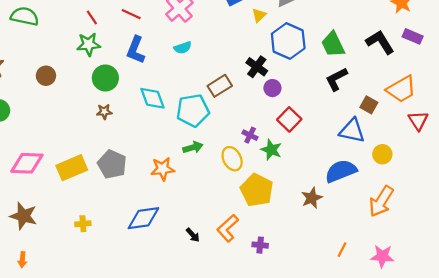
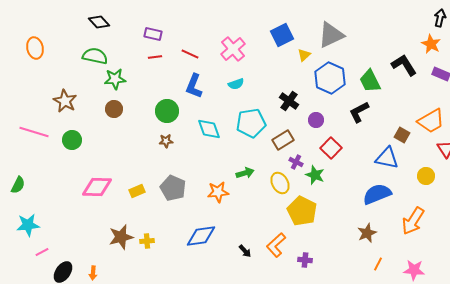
red line: (92, 17) -> (155, 57), turned -64
black L-shape: (380, 42) -> (404, 65), moved
green star: (89, 44) -> (115, 79), moved
black cross: (257, 67) -> (289, 101), moved
black L-shape: (336, 79) -> (359, 112), moved
brown rectangle: (220, 86) -> (283, 140), moved
cyan pentagon: (193, 110) -> (251, 123), moved
yellow circle: (382, 154) -> (426, 176), moved
yellow rectangle: (72, 168) -> (137, 191), size x0.6
brown star: (312, 198) -> (367, 233), moved
brown star: (24, 216) -> (121, 237), moved, turned -30

